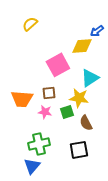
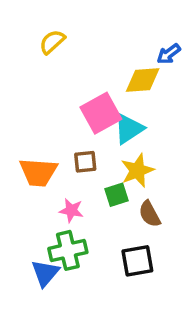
cyan triangle: (90, 78) -> (129, 129), moved
yellow star: (79, 98) -> (137, 170), turned -30
pink star: (45, 112) -> (71, 210), moved
blue triangle: (32, 166) -> (45, 273), moved

